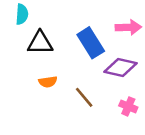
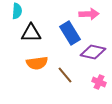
pink arrow: (128, 27) -> (89, 14), moved
orange semicircle: (48, 82) -> (37, 63), size x1.5

